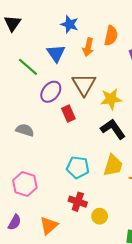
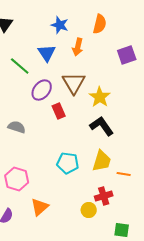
orange semicircle: (111, 36) -> (100, 24), moved
yellow star: (111, 99) -> (100, 97), turned -30
red cross: (78, 202) -> (104, 196), moved, turned -36
orange triangle: (49, 226) -> (40, 207), moved

